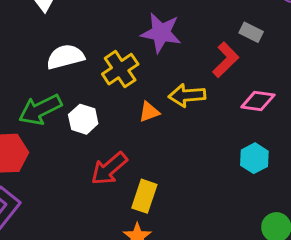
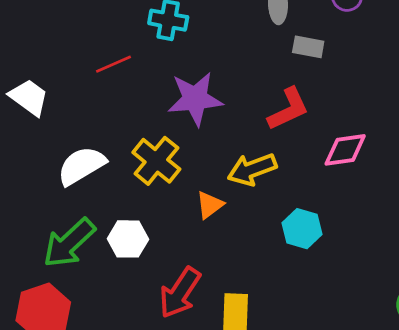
gray rectangle: (251, 32) -> (308, 47), moved
red L-shape: (226, 60) -> (288, 109), turned 36
cyan hexagon: (254, 158) -> (302, 229), moved

